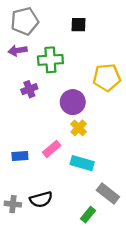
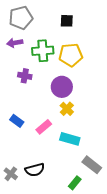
yellow pentagon: (107, 77) -> (71, 55), moved
purple cross: (29, 89) -> (25, 76), turned 32
blue rectangle: (20, 156) -> (17, 121), moved, turned 40
gray cross: (13, 204) -> (11, 174), turned 32

